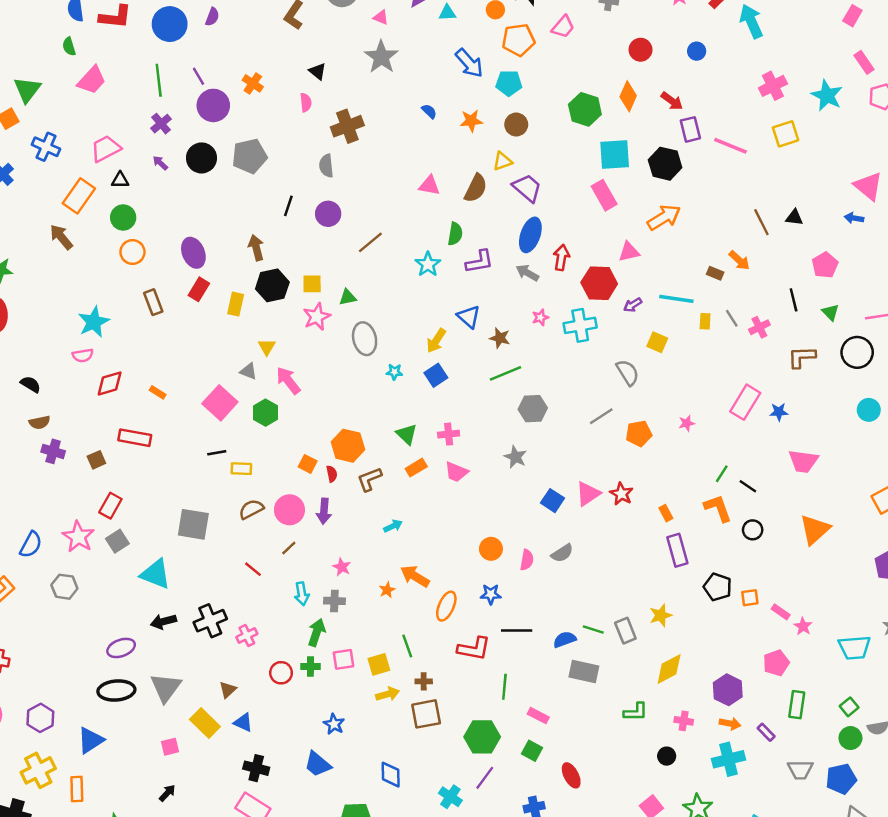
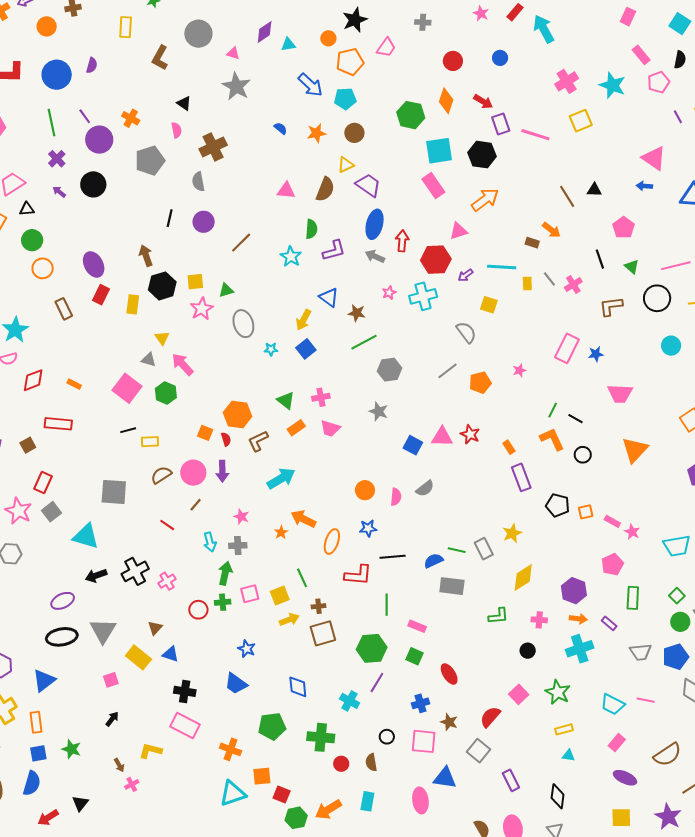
gray pentagon: (250, 156) -> (150, 161), moved
pink triangle: (588, 494) -> (442, 437), turned 40
cyan arrow: (393, 526) -> (281, 478), size x1.8

